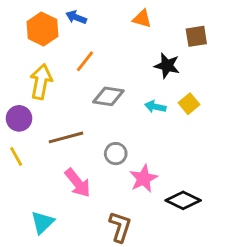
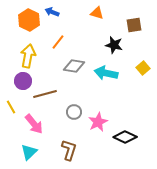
yellow square: (189, 104) -> (143, 68), moved
cyan arrow: (155, 107) -> (106, 73), size x1.6
purple circle: (19, 118) -> (23, 81), moved
gray circle: (116, 154) -> (74, 112), moved
pink arrow: (78, 183) -> (34, 124), moved
brown L-shape: (120, 227) -> (69, 150), moved

